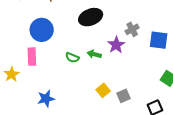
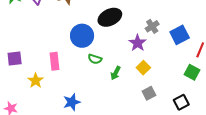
blue circle: (42, 30) -> (82, 36), moved
blue square: (159, 40) -> (180, 35), turned -30
green arrow: (94, 54) -> (116, 73), moved, turned -72
yellow square: (103, 90) -> (143, 68), moved

